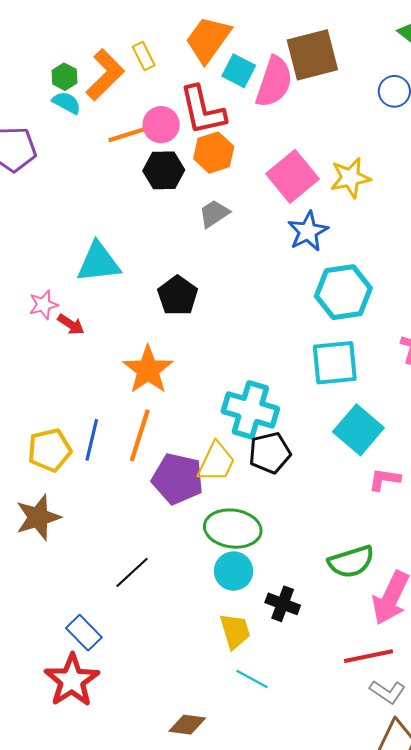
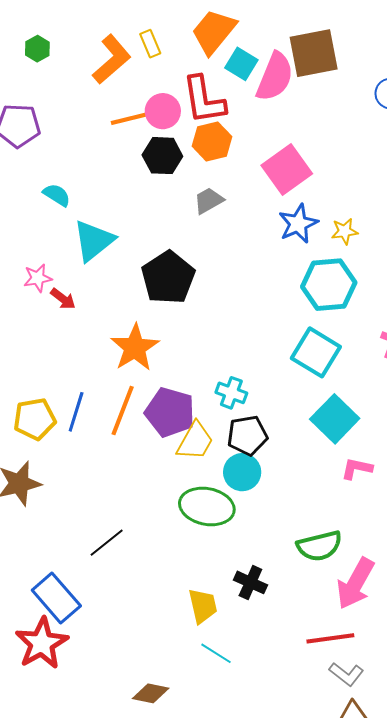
green hexagon: (65, 77) -> (37, 49), moved
cyan semicircle: (67, 103) -> (57, 195), moved
yellow star: (350, 178) -> (345, 231), moved, size x0.7
cyan triangle: (99, 262) -> (94, 241), turned -36
black pentagon: (178, 296) -> (168, 278), size x1.4
cyan square: (335, 363) -> (316, 352), turned 33
cyan cross: (250, 410) -> (231, 393), size x0.6
purple pentagon: (178, 479) -> (170, 412), moved
cyan circle: (234, 571) -> (242, 472), moved
blue rectangle: (84, 633) -> (56, 598), size x1.4

